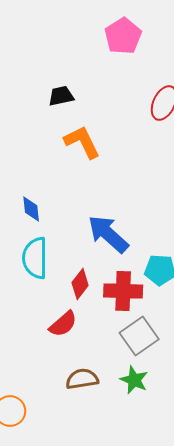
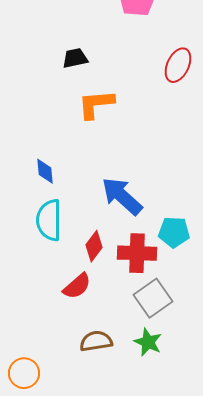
orange L-shape: (82, 142) -> (96, 104), turned -69

